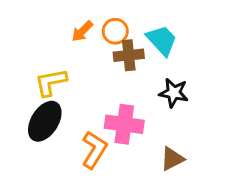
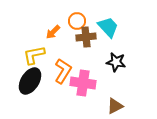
orange arrow: (82, 31) -> (53, 32), moved
orange L-shape: (94, 150) -> (63, 71), moved

